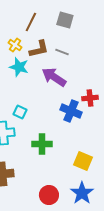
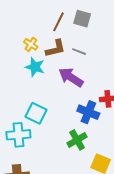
brown line: (31, 22) -> (59, 22), moved
cyan square: (20, 112) -> (36, 113), size x1.5
green cross: (42, 144) -> (77, 140), moved, turned -30

